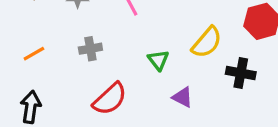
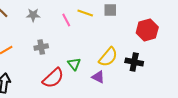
yellow semicircle: (207, 42) -> (108, 57), moved
green triangle: (158, 60) -> (74, 64), moved

